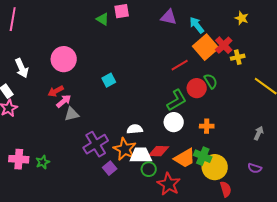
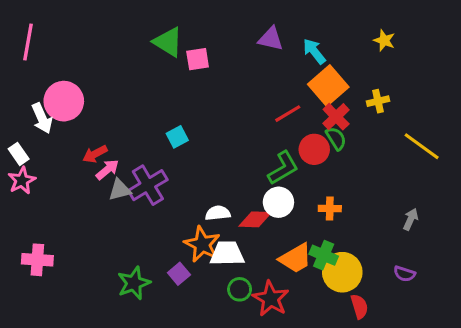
pink square: (122, 11) -> (198, 59), moved
green triangle: (103, 19) -> (168, 42), size x1.5
red cross: (224, 45) -> (336, 117), moved
pink circle: (64, 59) -> (64, 101), moved
purple cross: (96, 144) -> (148, 185), moved
red diamond: (159, 151) -> (255, 219), moved
green star: (43, 162) -> (134, 283), moved, size x1.5
green circle: (149, 169) -> (240, 289), moved

